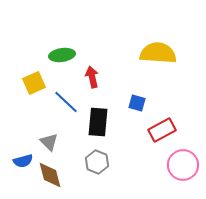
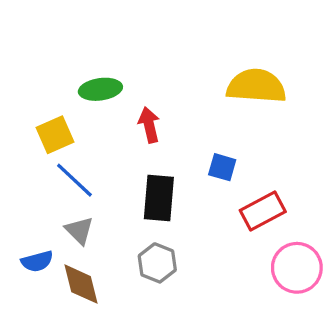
blue line: (66, 102) -> (74, 180), moved

